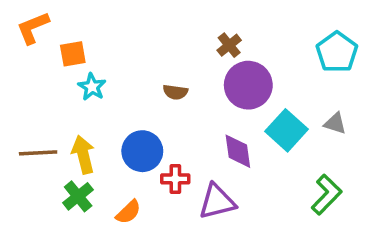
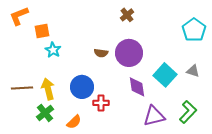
brown cross: (229, 45) -> (127, 15), moved
purple circle: (248, 85) -> (129, 53), moved
purple triangle: (217, 202) -> (154, 116), moved

